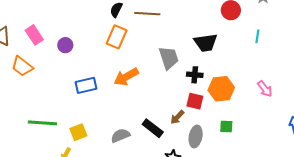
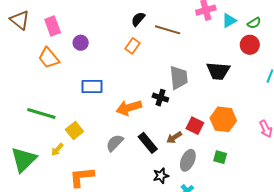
orange rectangle: (117, 37) -> (133, 46), size x0.7
orange trapezoid: (22, 66) -> (49, 58), moved
black cross: (195, 75) -> (160, 98), moved
orange arrow: (126, 77) -> (129, 108), moved
yellow square: (78, 132) -> (74, 131), turned -30
gray semicircle: (120, 135) -> (115, 143), turned -36

